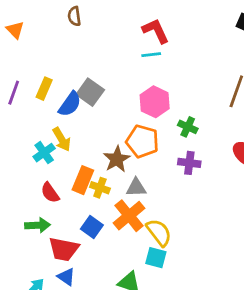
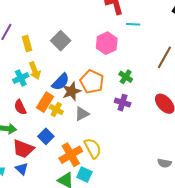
cyan line: (151, 55) -> (133, 24), moved
yellow rectangle: (44, 89) -> (27, 44), moved, turned -49
pink hexagon: (155, 102) -> (107, 43), moved
blue semicircle: (70, 104) -> (61, 82), moved
gray triangle: (136, 188) -> (82, 114), turned -35
orange cross: (129, 216) -> (71, 155), moved
cyan square: (156, 258) -> (84, 174), moved

